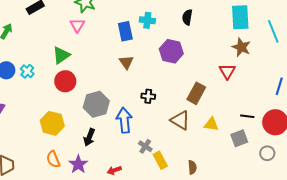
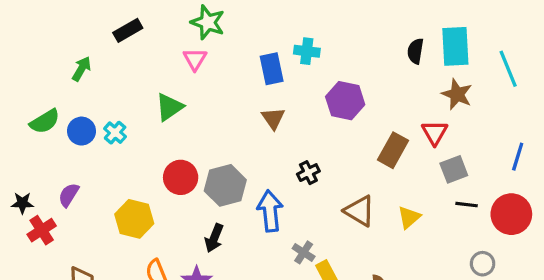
black semicircle: (187, 17) -> (415, 51), moved
red circle: (65, 81) -> (181, 177), moved
brown rectangle: (196, 93) -> (393, 150), moved
black cross: (148, 96) -> (308, 173), turned -32
yellow hexagon: (52, 123) -> (134, 219), moved
yellow triangle: (211, 124) -> (409, 217), turned -49
gray square: (239, 138) -> (454, 169), moved
gray circle: (267, 153) -> (483, 264), moved

